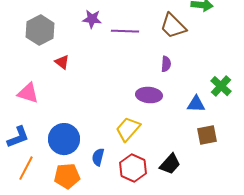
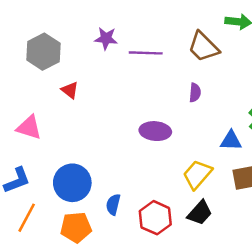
purple ellipse: (149, 95) -> (155, 131), moved
yellow trapezoid: (128, 129) -> (197, 174), moved

